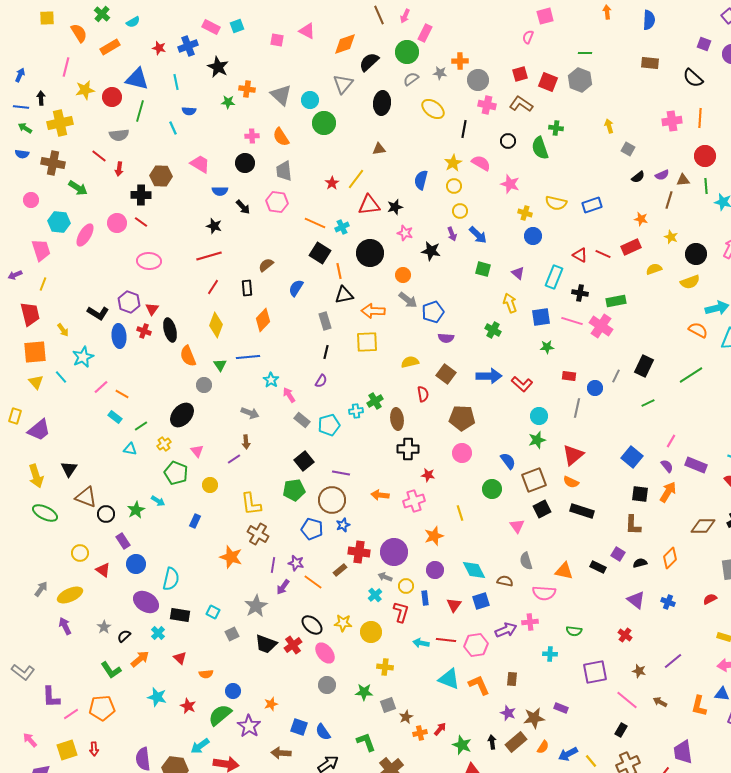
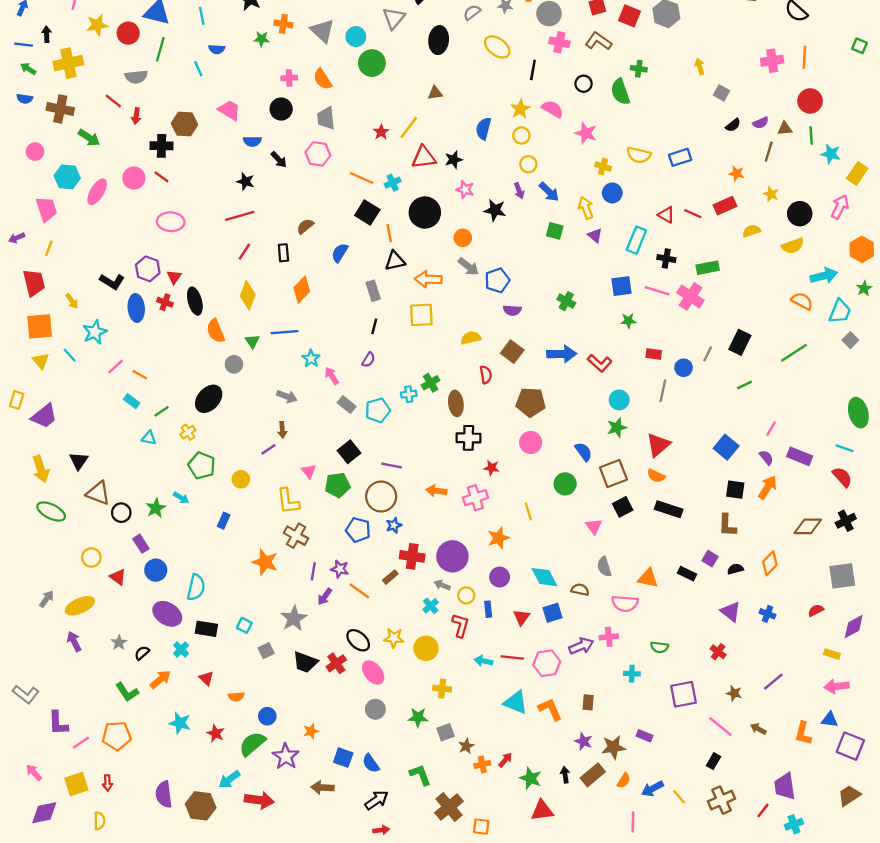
yellow arrow: (510, 303) -> (586, 208), moved
pink triangle: (197, 451) -> (309, 471), moved

